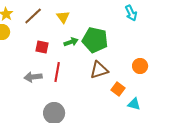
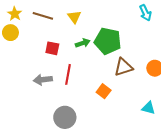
brown line: (33, 16) -> (43, 16), turned 60
brown triangle: (99, 70) -> (123, 67), moved
orange square: (118, 89) -> (104, 91), moved

